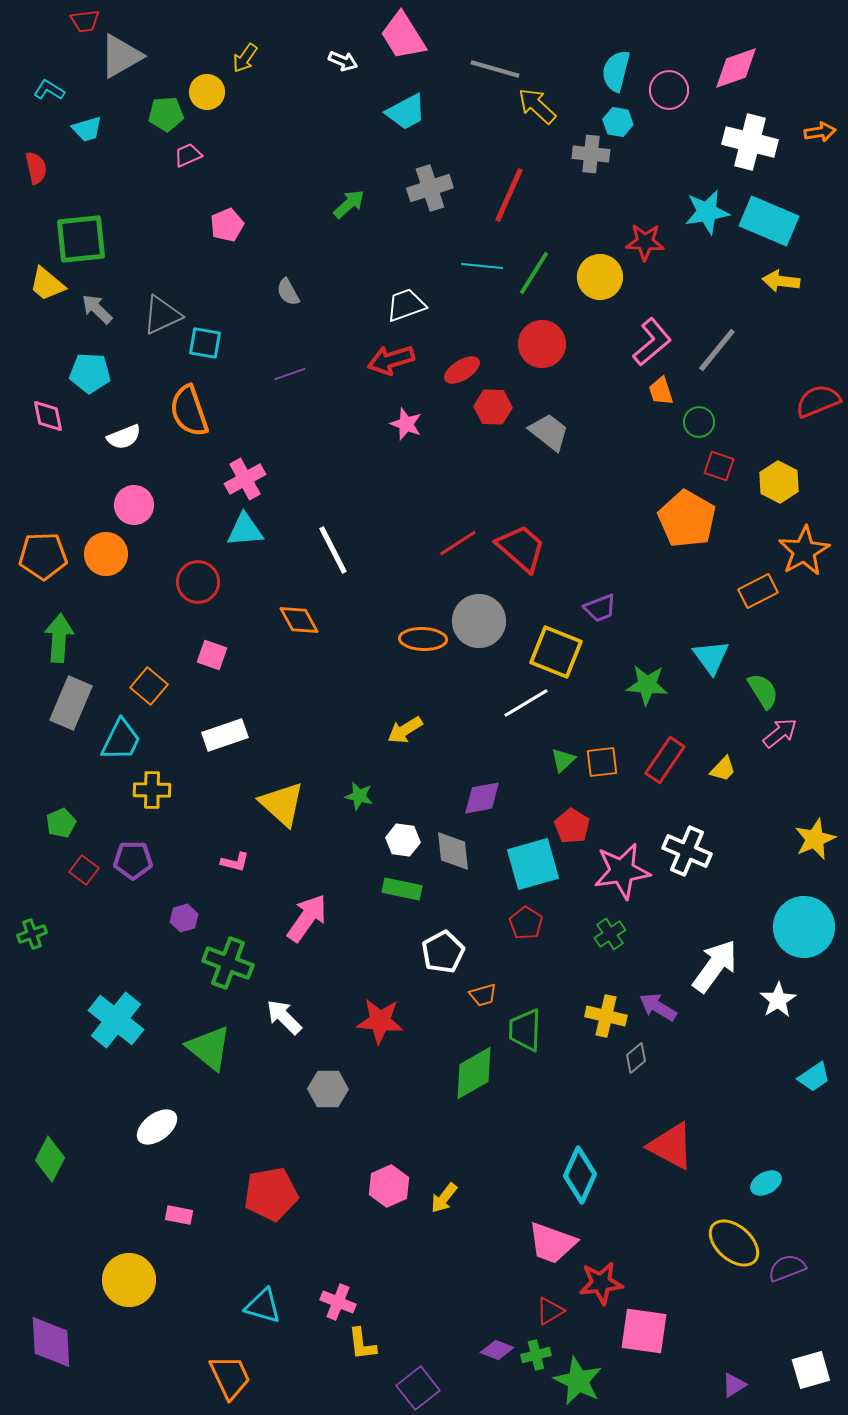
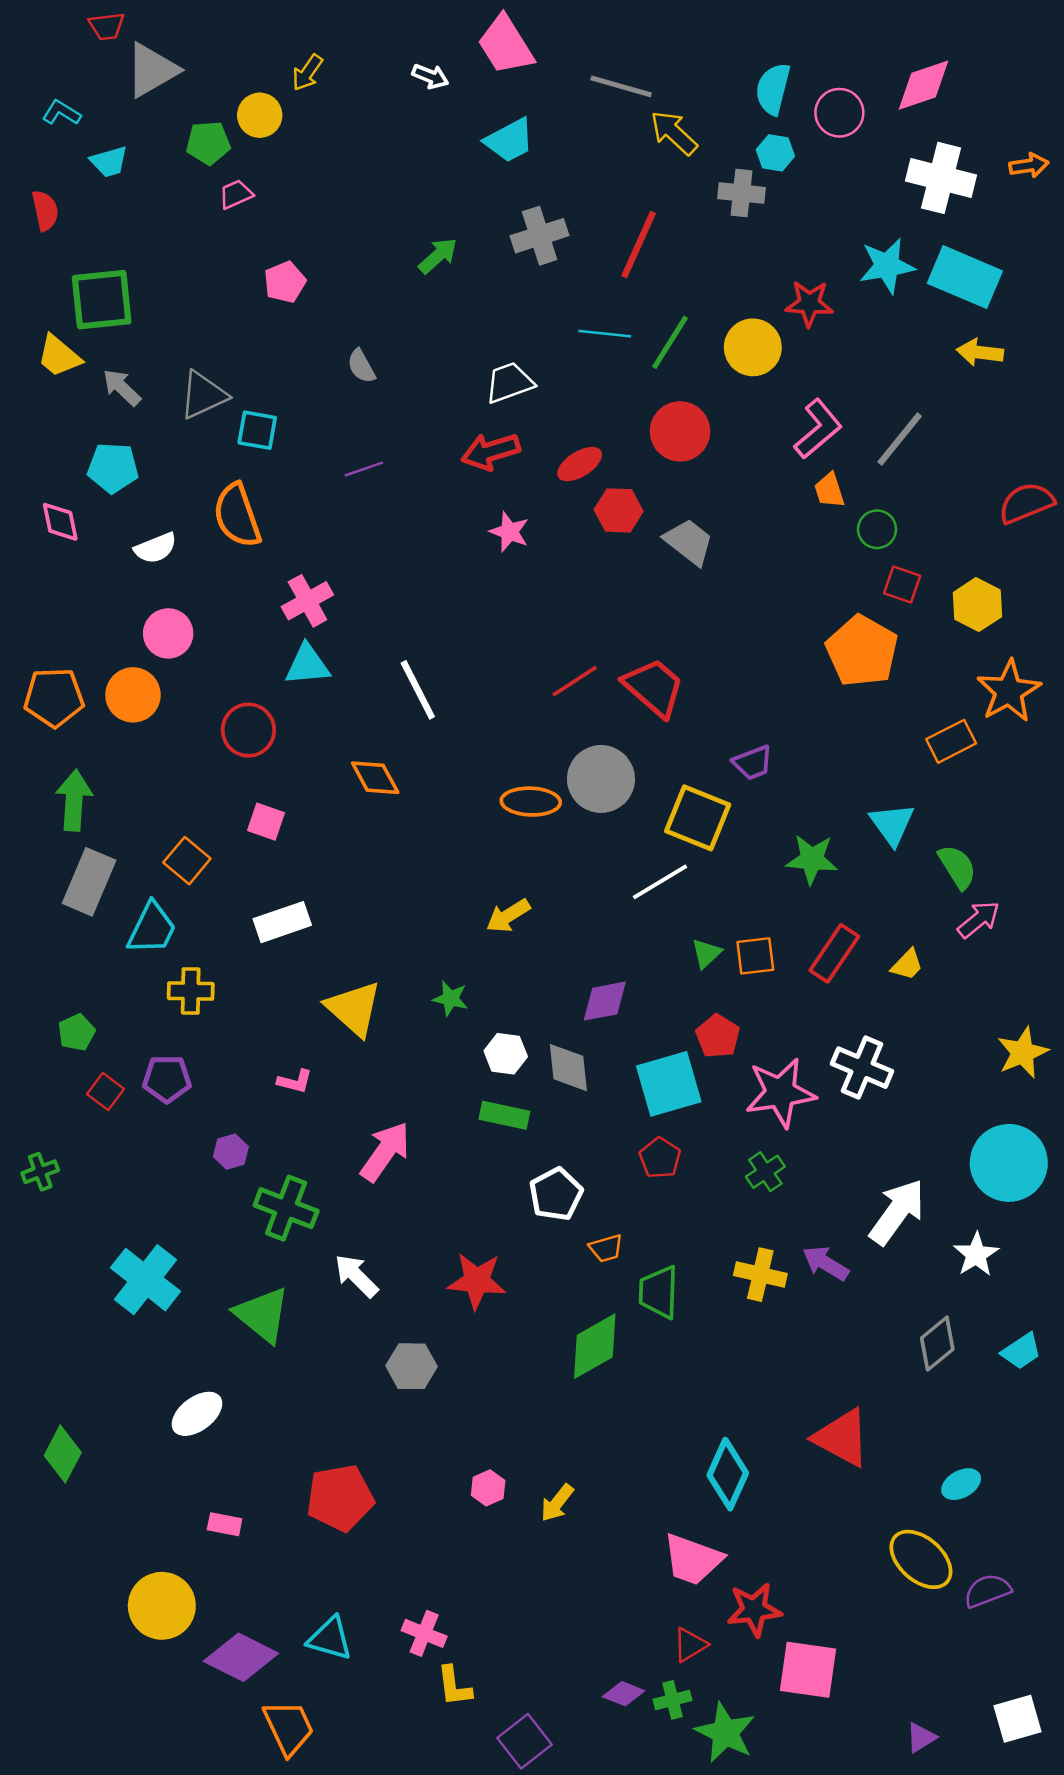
gray diamond: (636, 1058) -> (937, 1344), moved, size x1.4
pink hexagon: (389, 1186) -> (488, 1488), size x0.7
purple diamond: (51, 1342) -> (241, 1657), moved, turned -60

